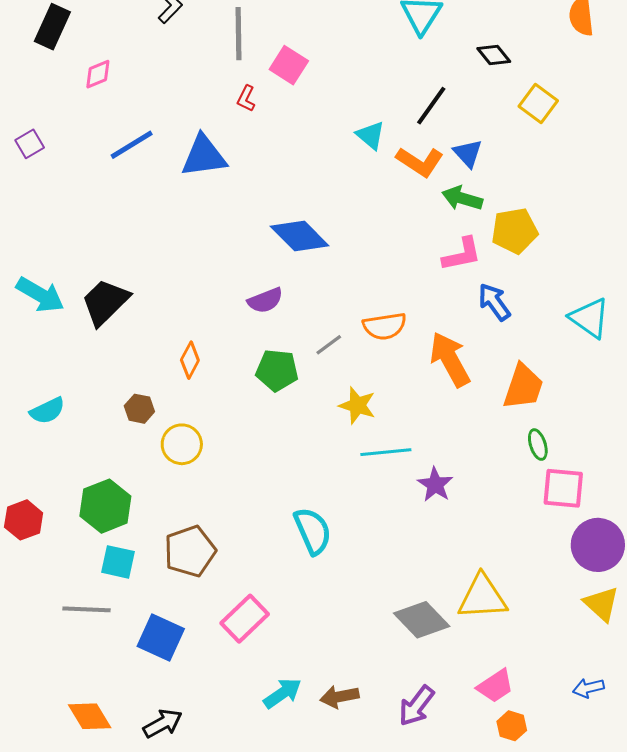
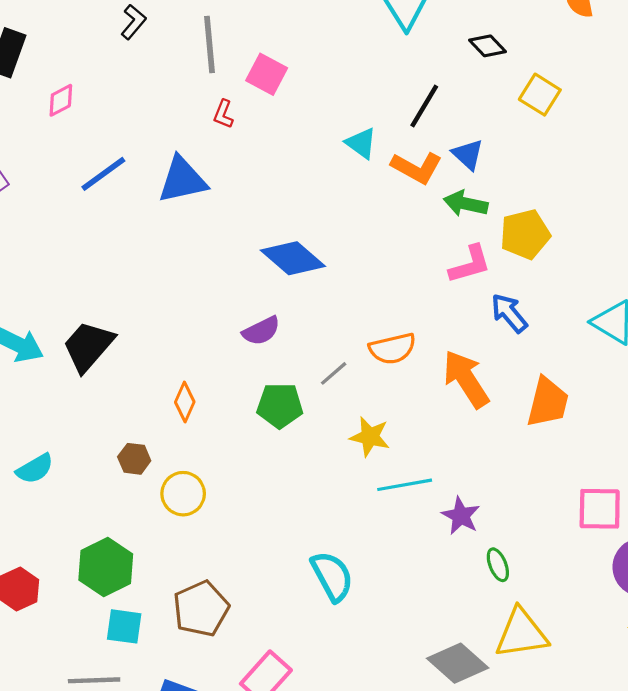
green ellipse: (538, 445) -> (498, 565), moved

